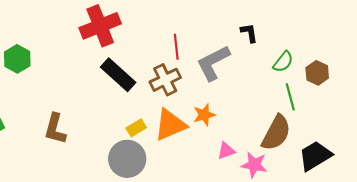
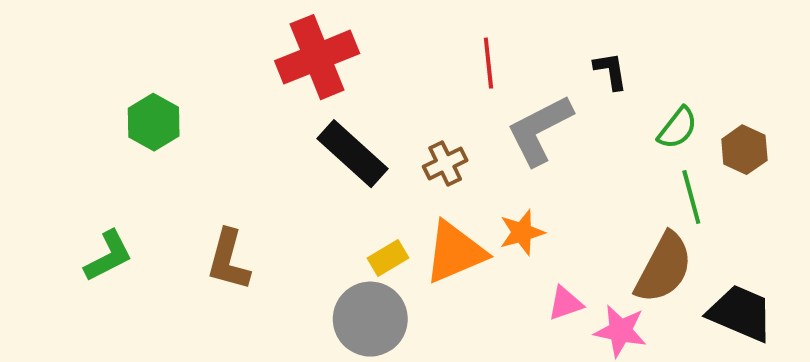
red line: (176, 47) -> (488, 63), moved
brown cross: (165, 80) -> (445, 163), size x0.7
black trapezoid: (315, 156) -> (741, 313), turned 54

